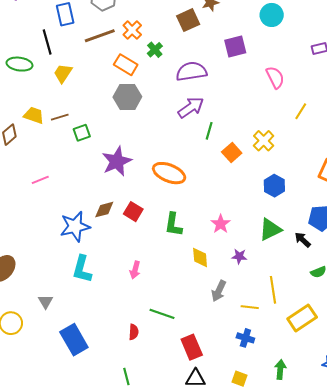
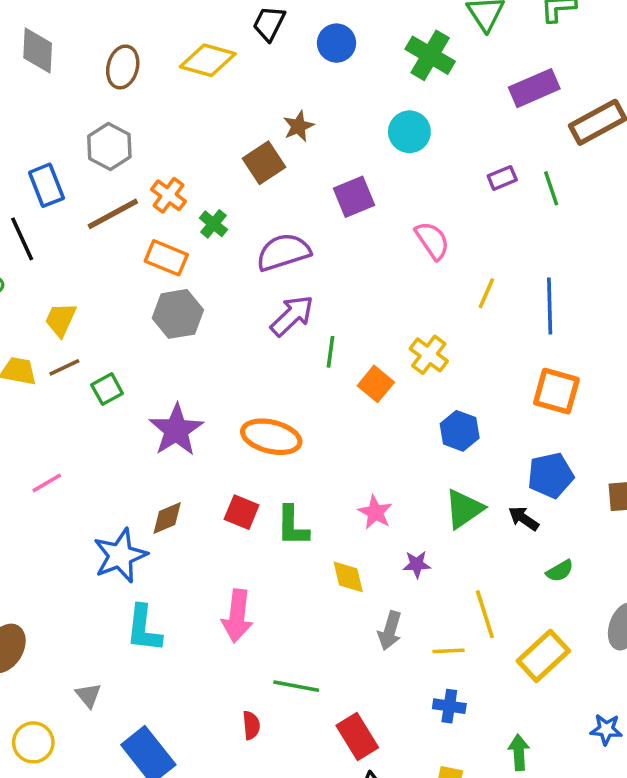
yellow trapezoid: (63, 73) -> (61, 320), moved
red square: (133, 212) -> (242, 512), moved
pink arrow: (135, 270) -> (237, 616), size x1.6

